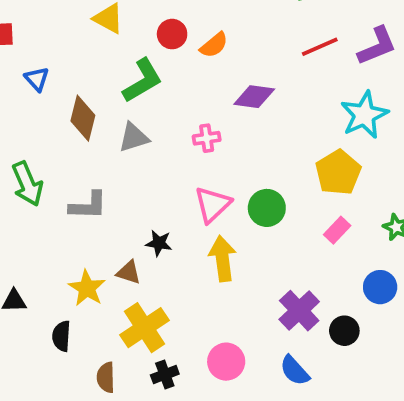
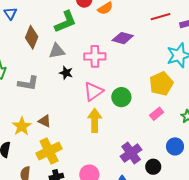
pink cross: (207, 138) -> (95, 56), size x1.5
black star: (159, 243) -> (66, 73), moved

